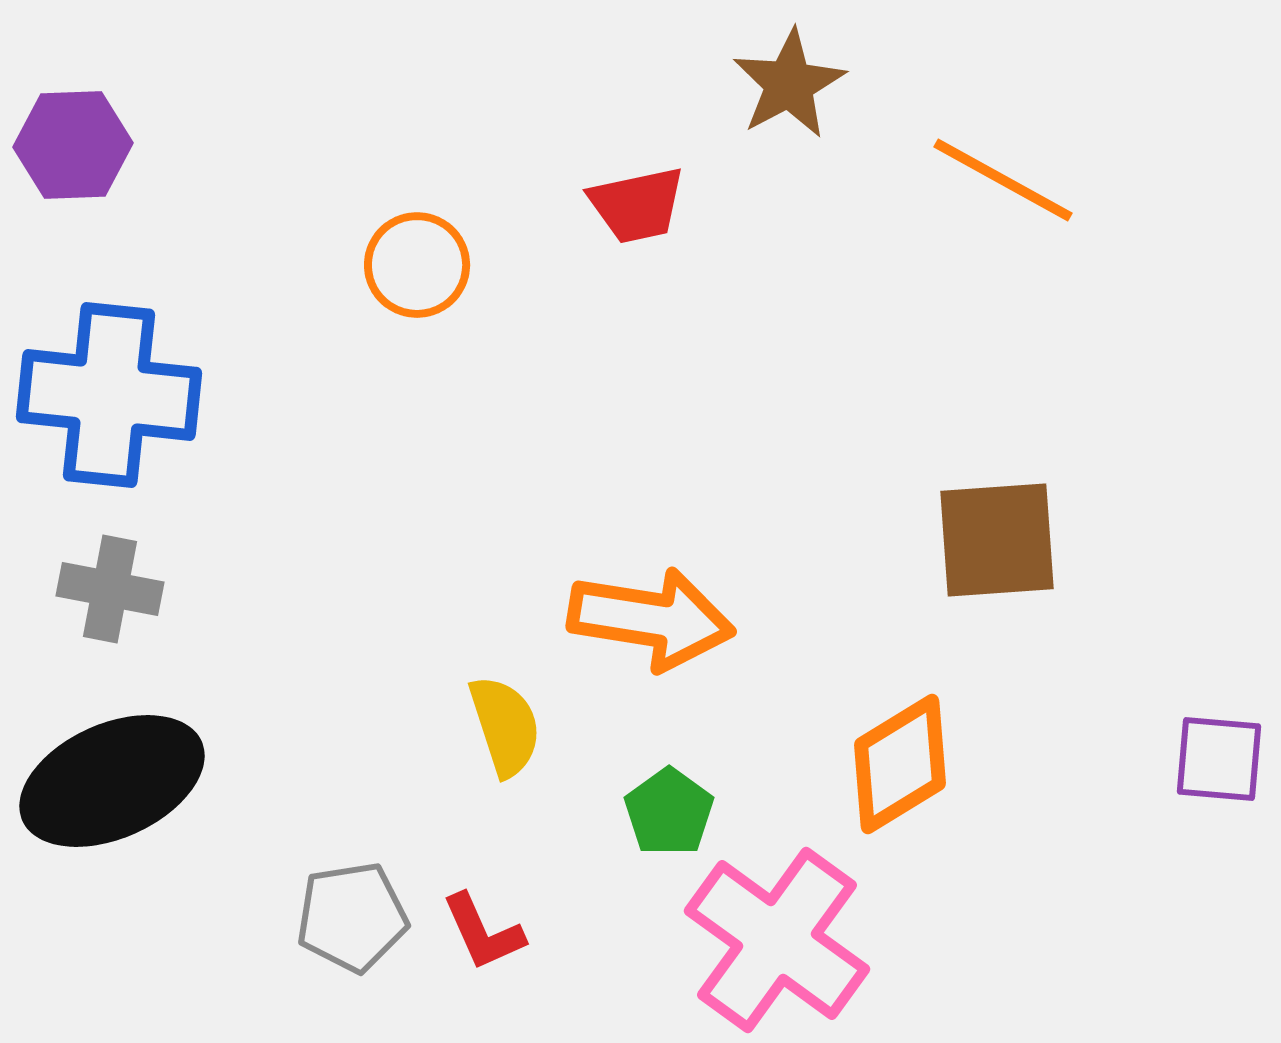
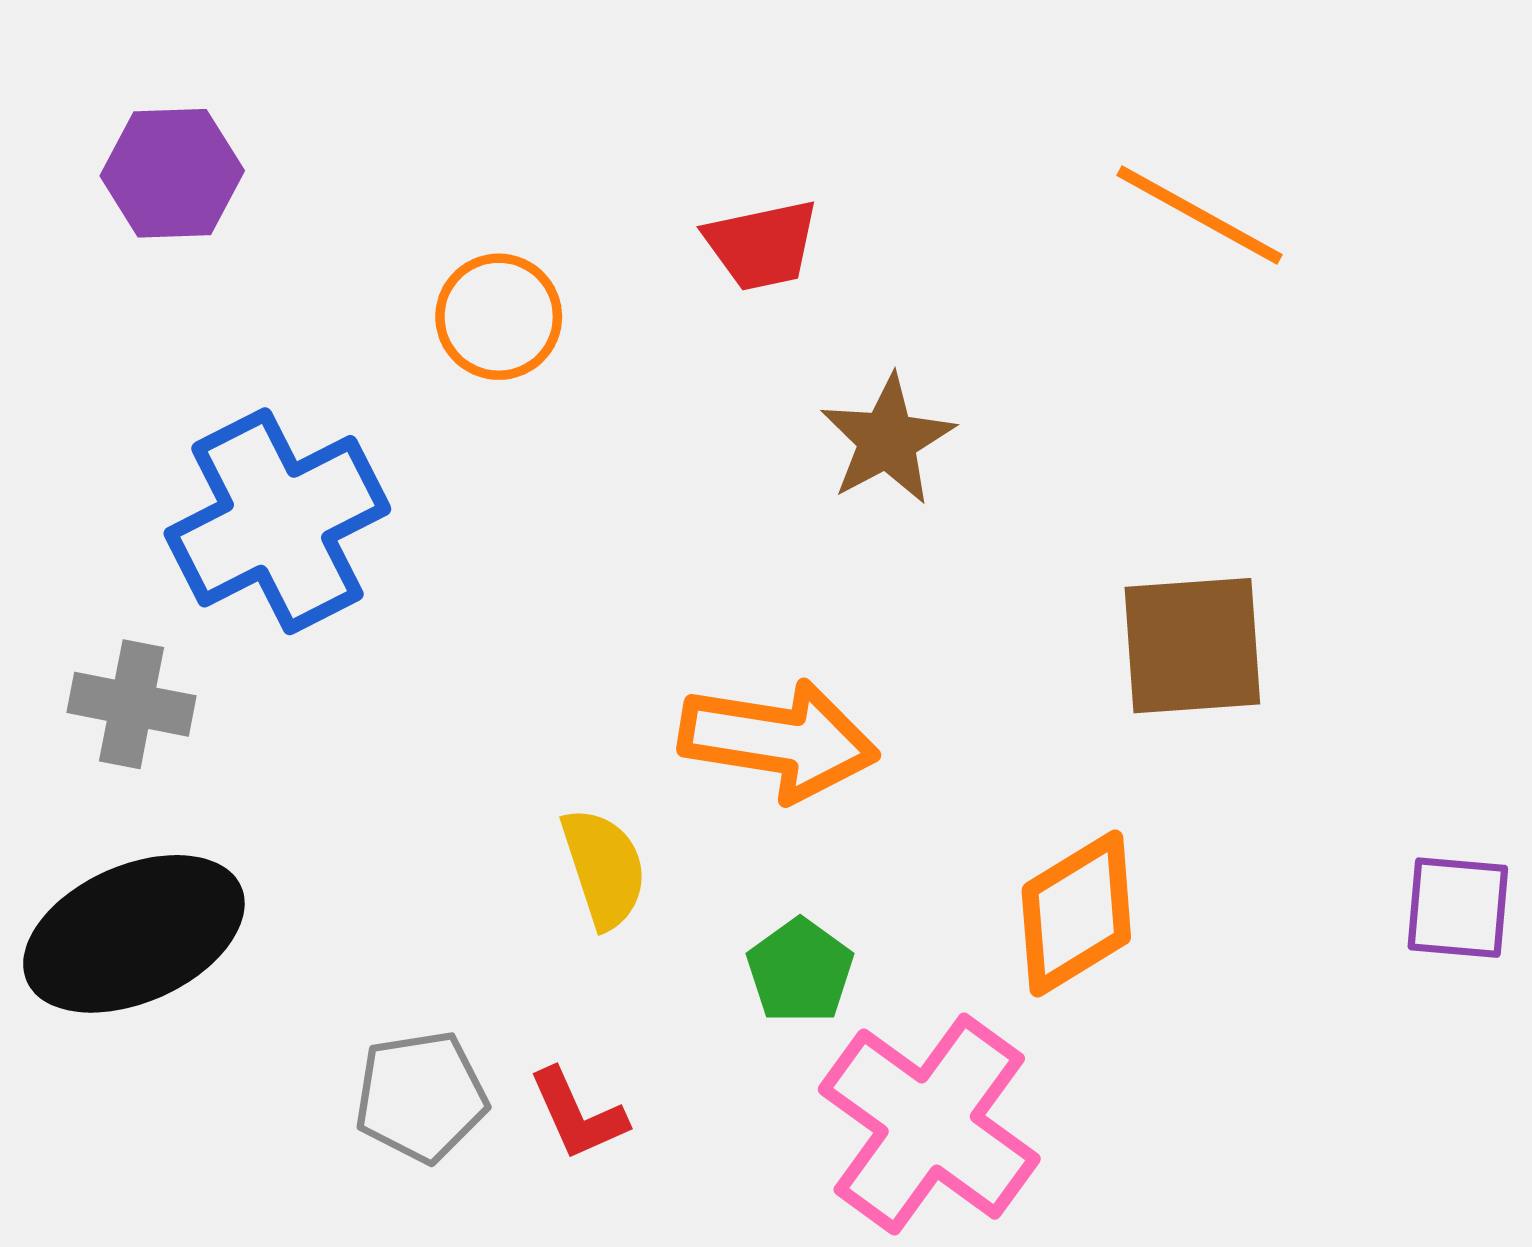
brown star: (789, 84) -> (887, 440), moved
purple hexagon: (73, 145) -> (172, 173), moved
blue cross: (109, 395) -> (277, 521), moved, turned -33

